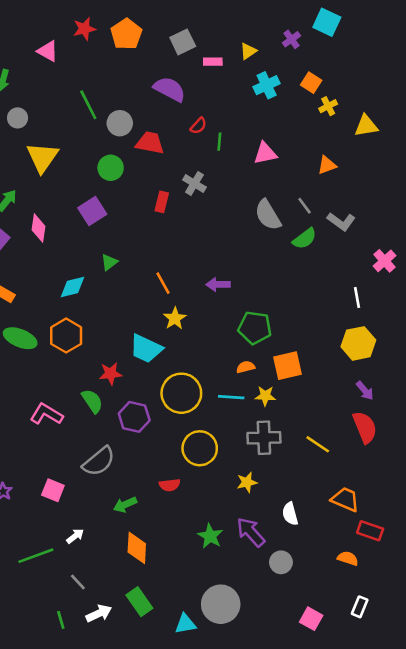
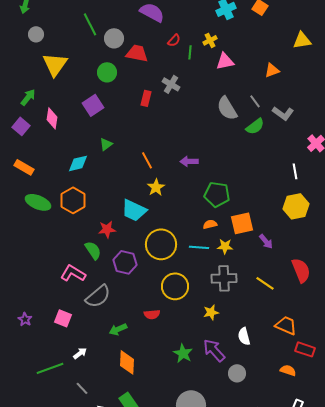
yellow cross: (328, 106) -> (210, 40), moved
purple arrow: (365, 391) -> (266, 241), moved
pink L-shape: (46, 414) -> (73, 273), moved

